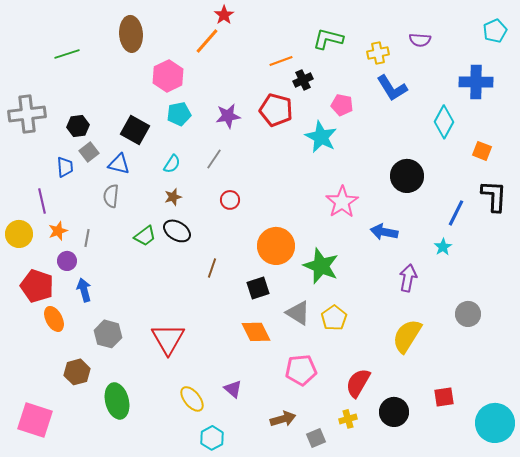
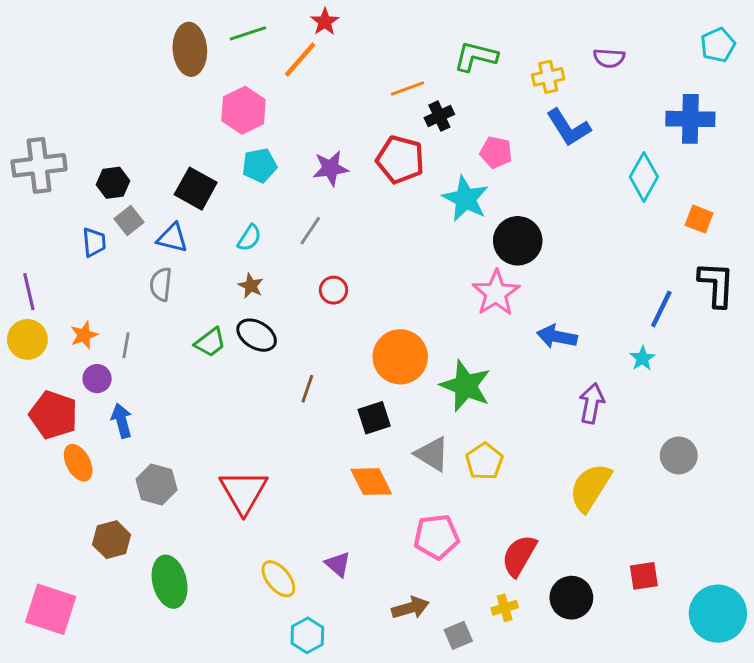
green line: (67, 54) -> (248, 33), moved
black circle: (407, 176) -> (518, 241), moved
brown star: (173, 197) -> (251, 286), turned -30
purple line: (42, 201) -> (29, 292), moved

